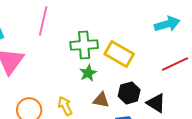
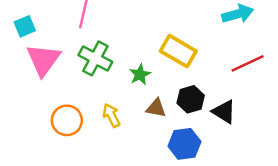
green cross: (84, 45) -> (95, 58), moved, turned 32

